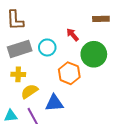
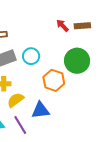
red arrow: (72, 35) -> (62, 26), moved

